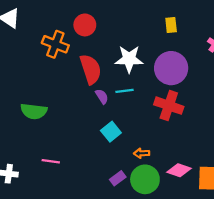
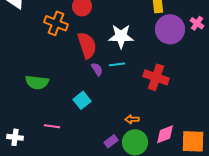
purple circle: (171, 68) -> (170, 29), moved
cyan square: (111, 132) -> (82, 100), moved
pink diamond: (179, 170) -> (165, 134), turned -40

